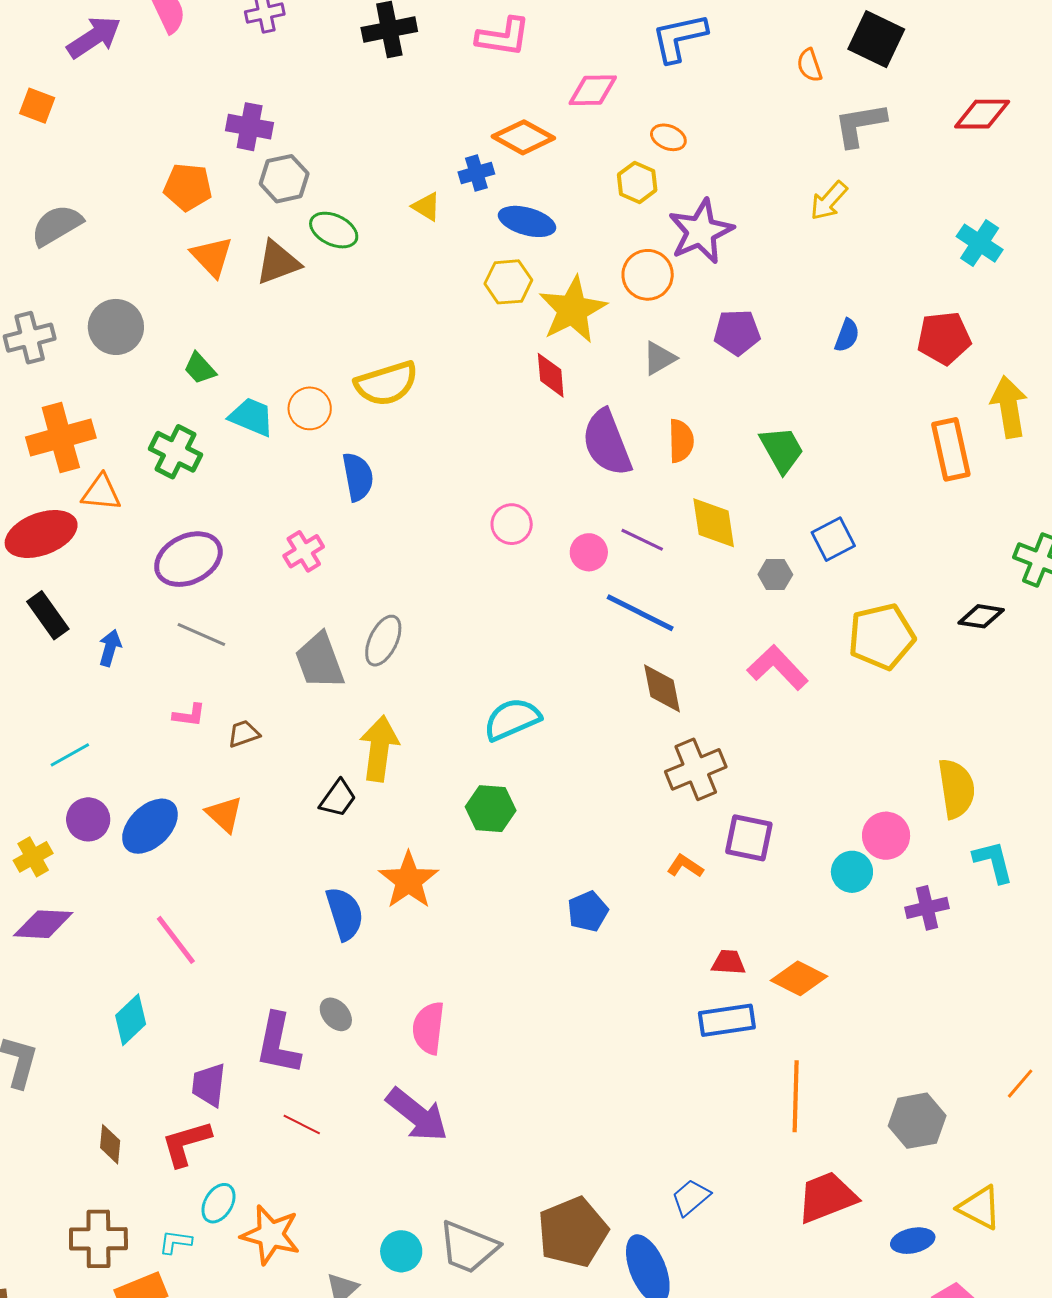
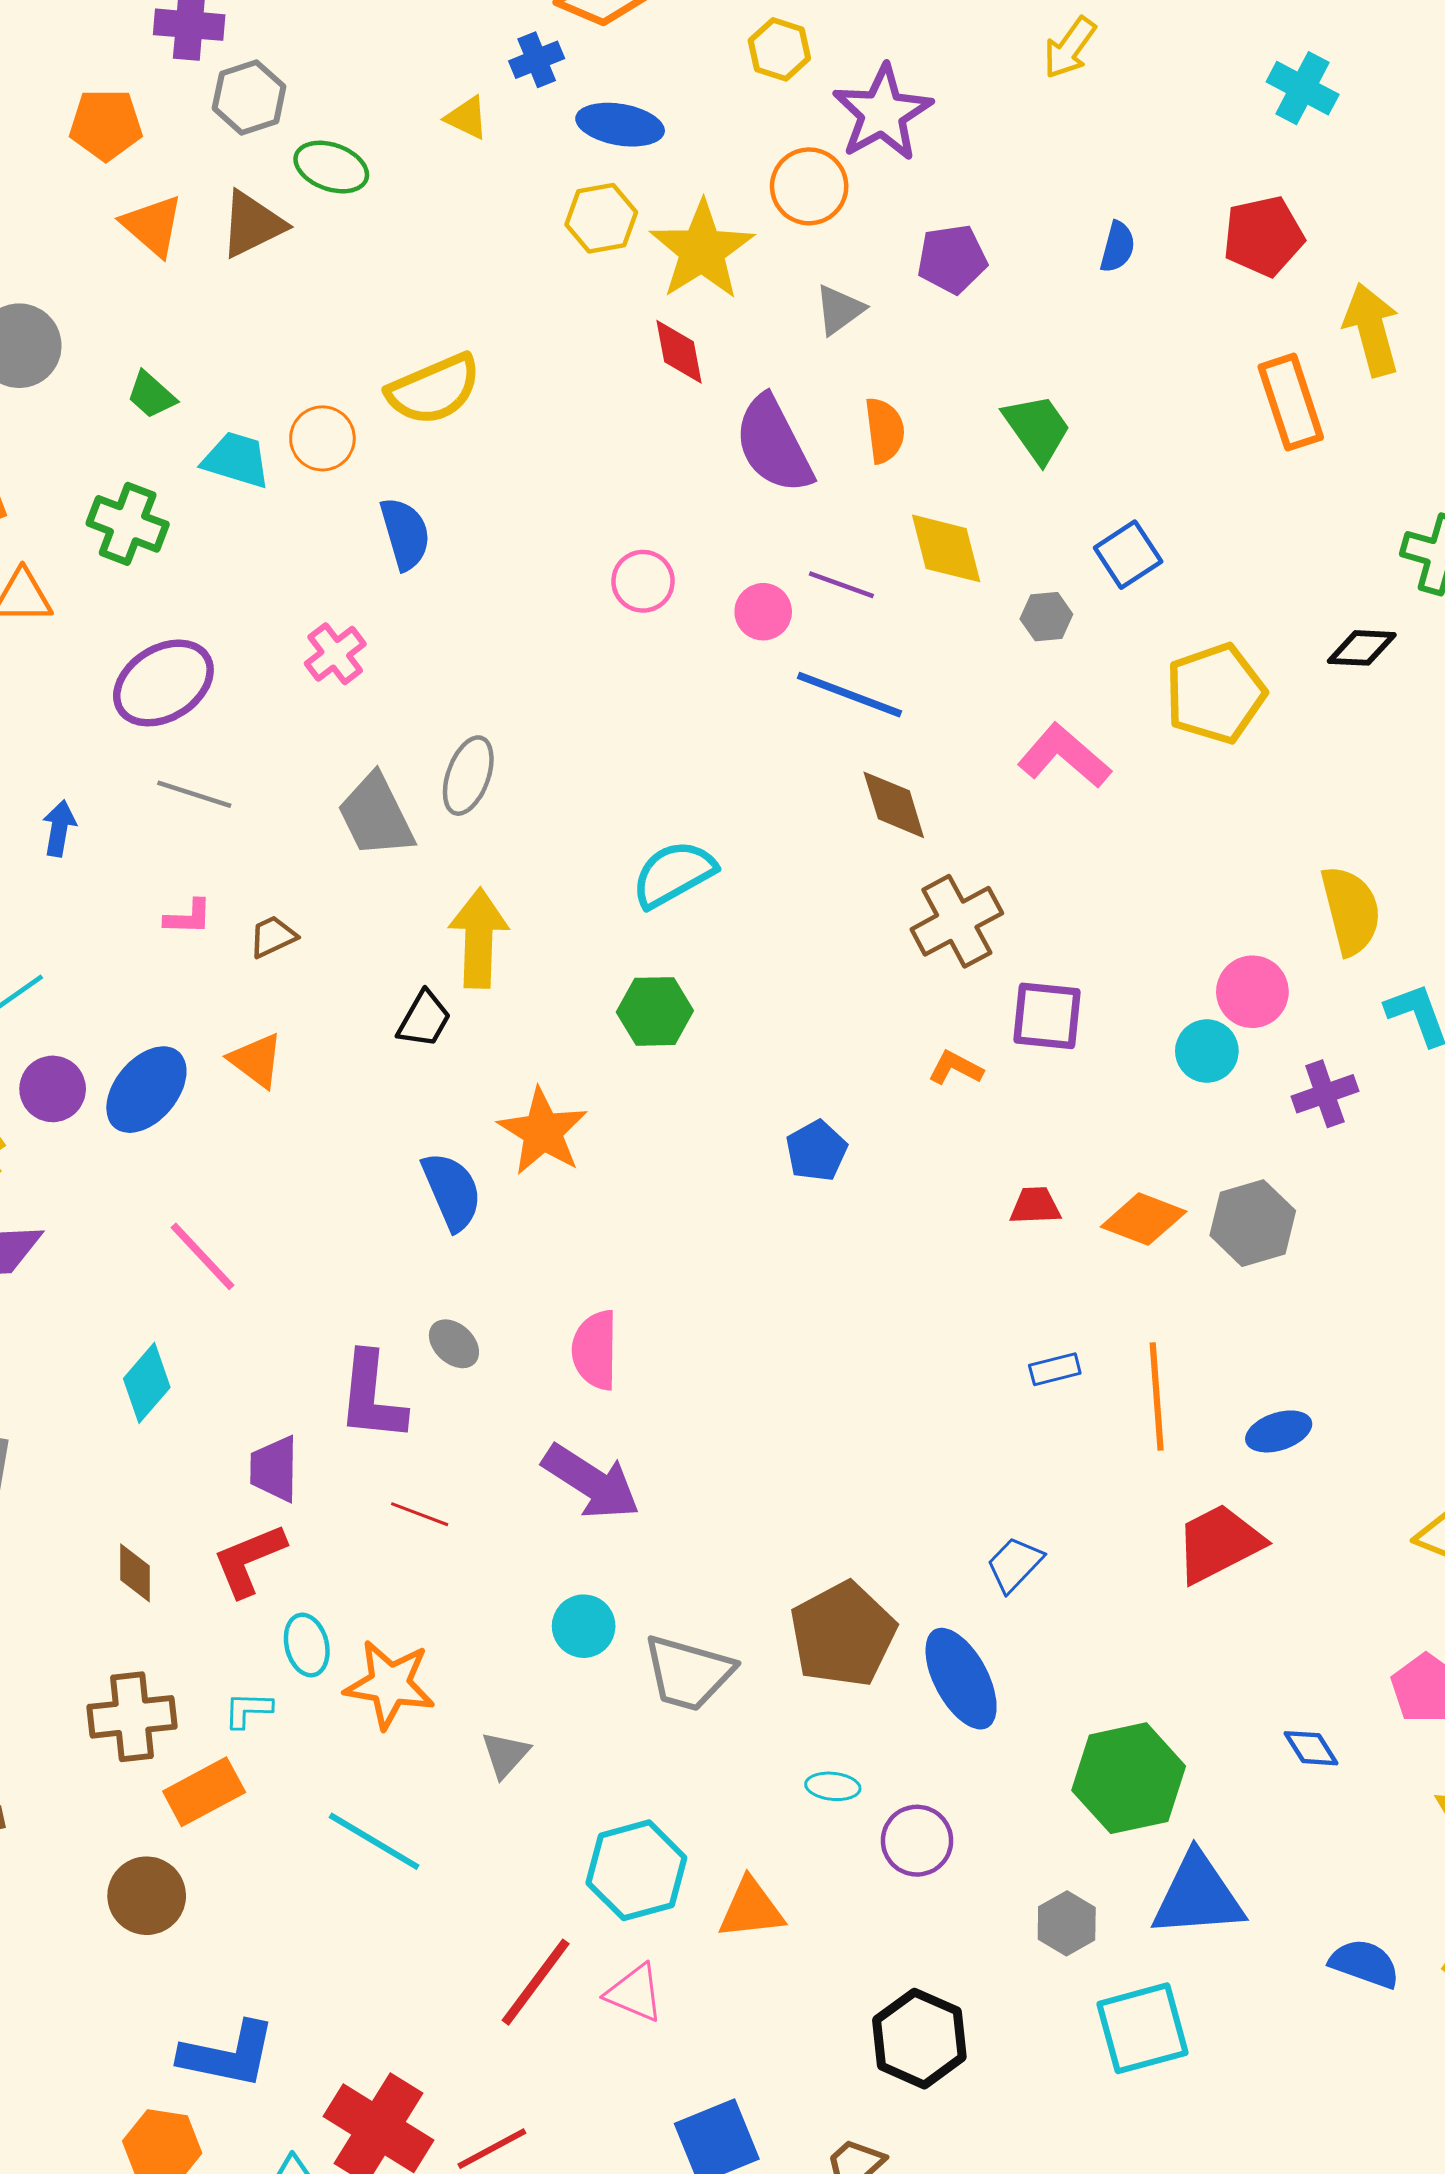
blue rectangle: (727, 1020) -> (1055, 1369), moved, size x0.6
gray hexagon: (917, 1121) -> (1253, 1223), moved
cyan ellipse: (218, 1203) -> (307, 1645), turned -39
blue ellipse: (913, 1241) -> (1279, 1431), moved
cyan circle: (401, 1251) -> (584, 1626), moved

